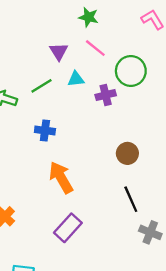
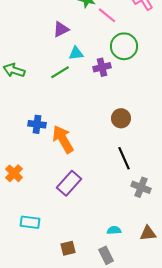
pink line: (95, 48) -> (107, 15), moved
purple triangle: (59, 52) -> (61, 29), turned 36
green line: (42, 86) -> (60, 72), moved
blue cross: (45, 130) -> (37, 124), moved

